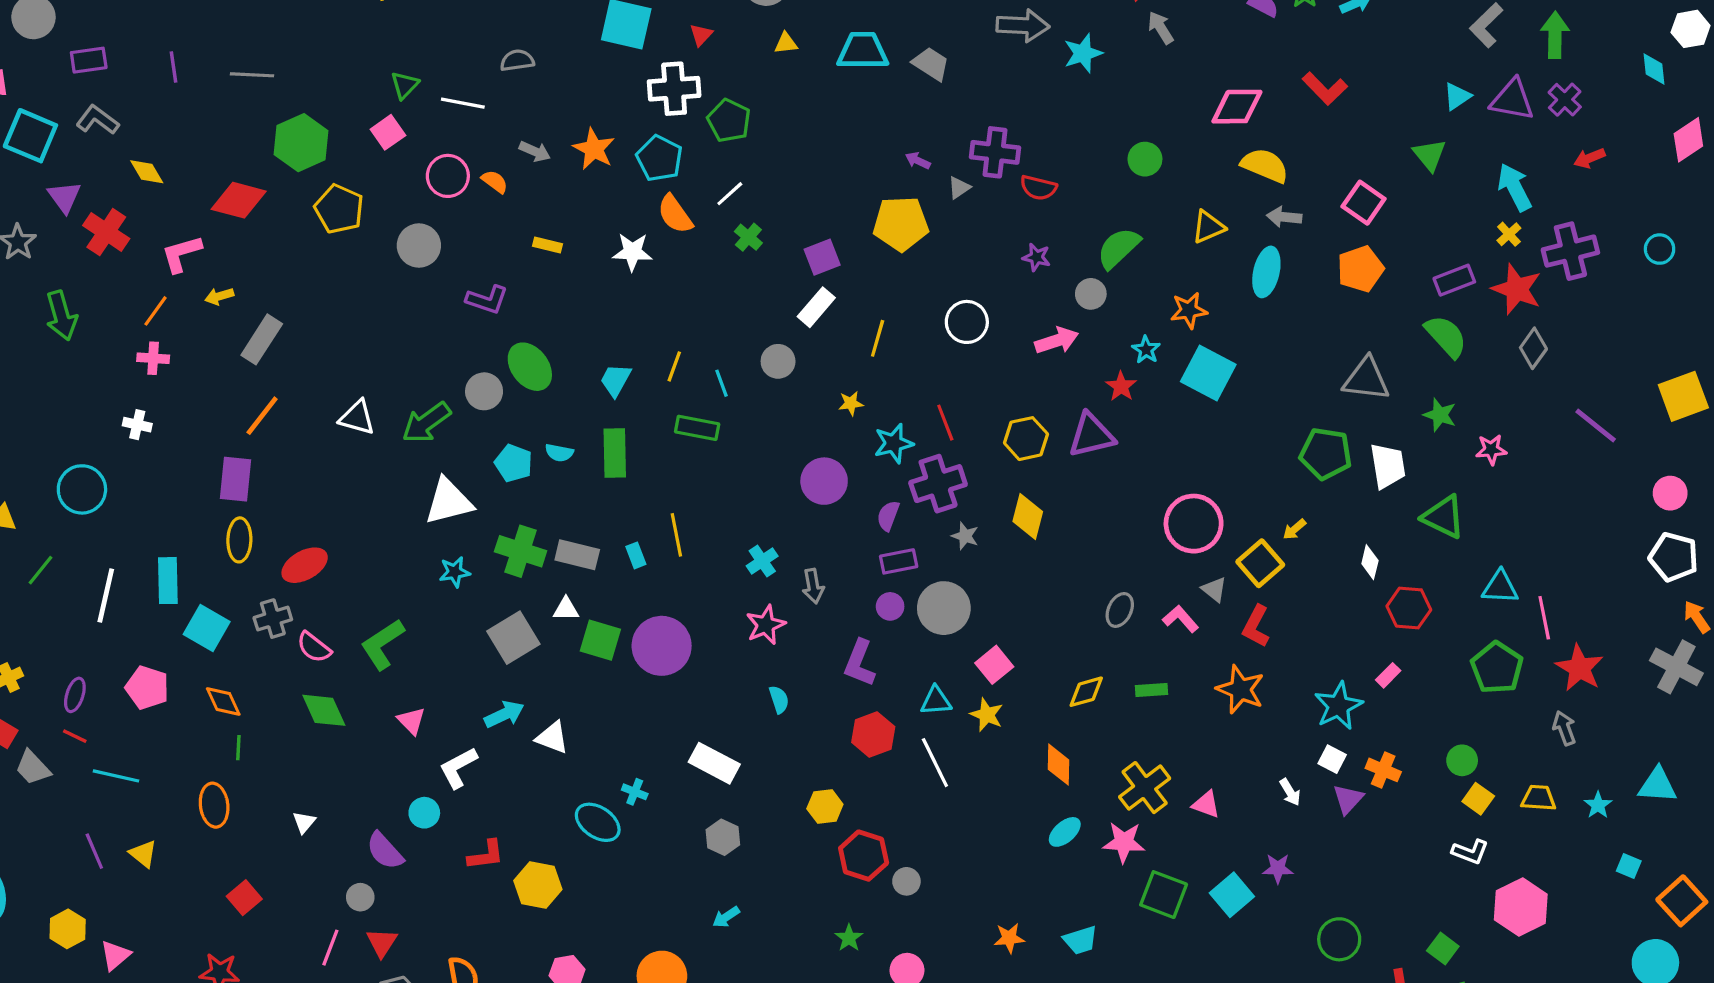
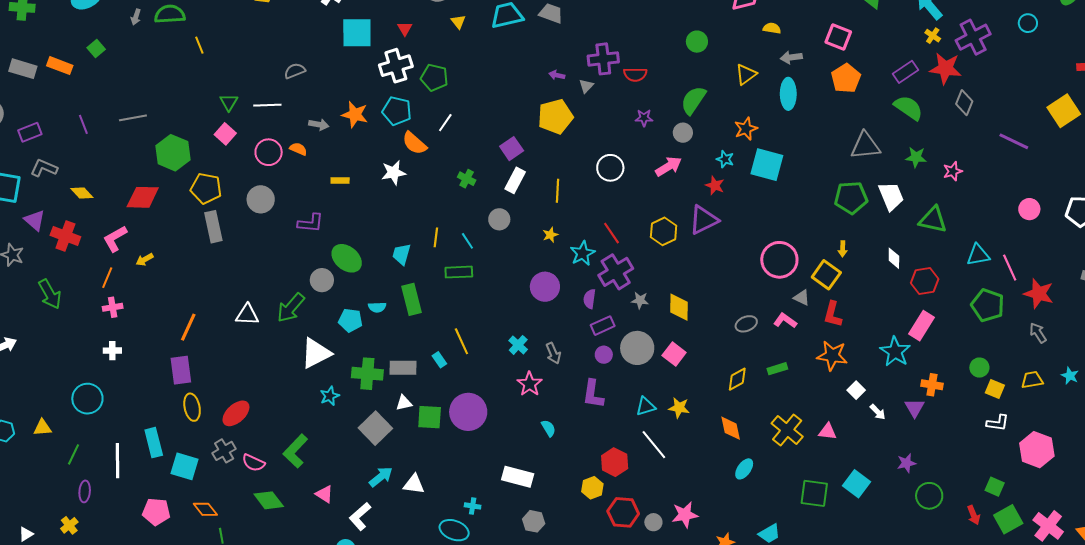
yellow triangle: (786, 43) -> (458, 22), turned -49
yellow semicircle: (1265, 165) -> (772, 28), size x0.6
green cross: (748, 237) -> (467, 179), moved
gray rectangle: (262, 339) -> (213, 227), moved, turned -32
pink circle: (1670, 493) -> (1029, 209), moved
yellow diamond: (1028, 516) -> (679, 307), moved
yellow arrow: (1294, 529) -> (843, 249), turned -35
gray ellipse: (1120, 610) -> (746, 324), turned 55
pink square: (994, 665) -> (674, 354), moved
pink rectangle: (1388, 675) -> (921, 326), size x1.8
purple ellipse: (75, 695) -> (85, 491), moved
red hexagon: (873, 735) -> (615, 462), moved
white square: (1332, 759) -> (856, 390), moved, turned 30
pink star: (1124, 842) -> (685, 515), moved
purple star: (1278, 868) -> (906, 463), moved

